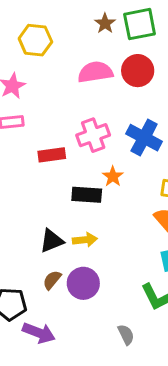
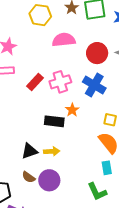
yellow hexagon: (35, 40) -> (40, 15), moved
red circle: (138, 71) -> (97, 53), moved
red rectangle: (52, 155) -> (35, 82), moved, turned -42
brown semicircle: (52, 280) -> (29, 177), turned -96

